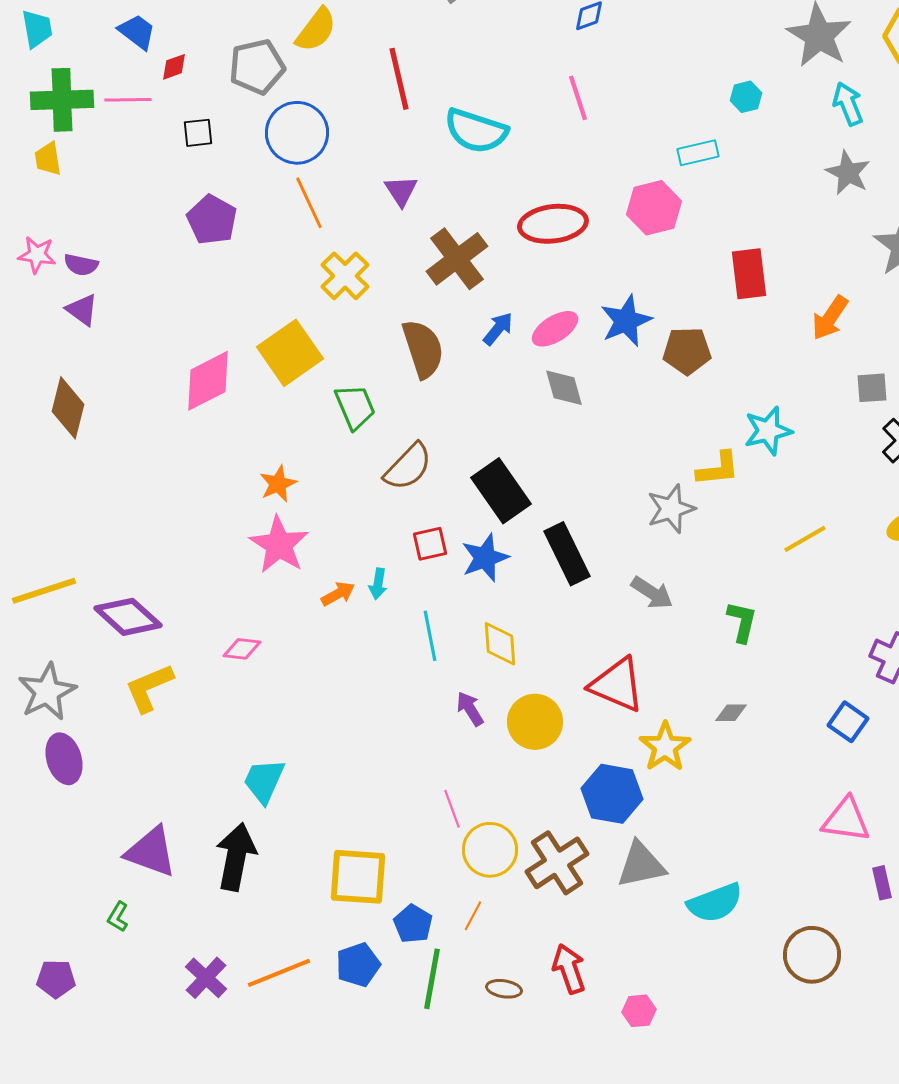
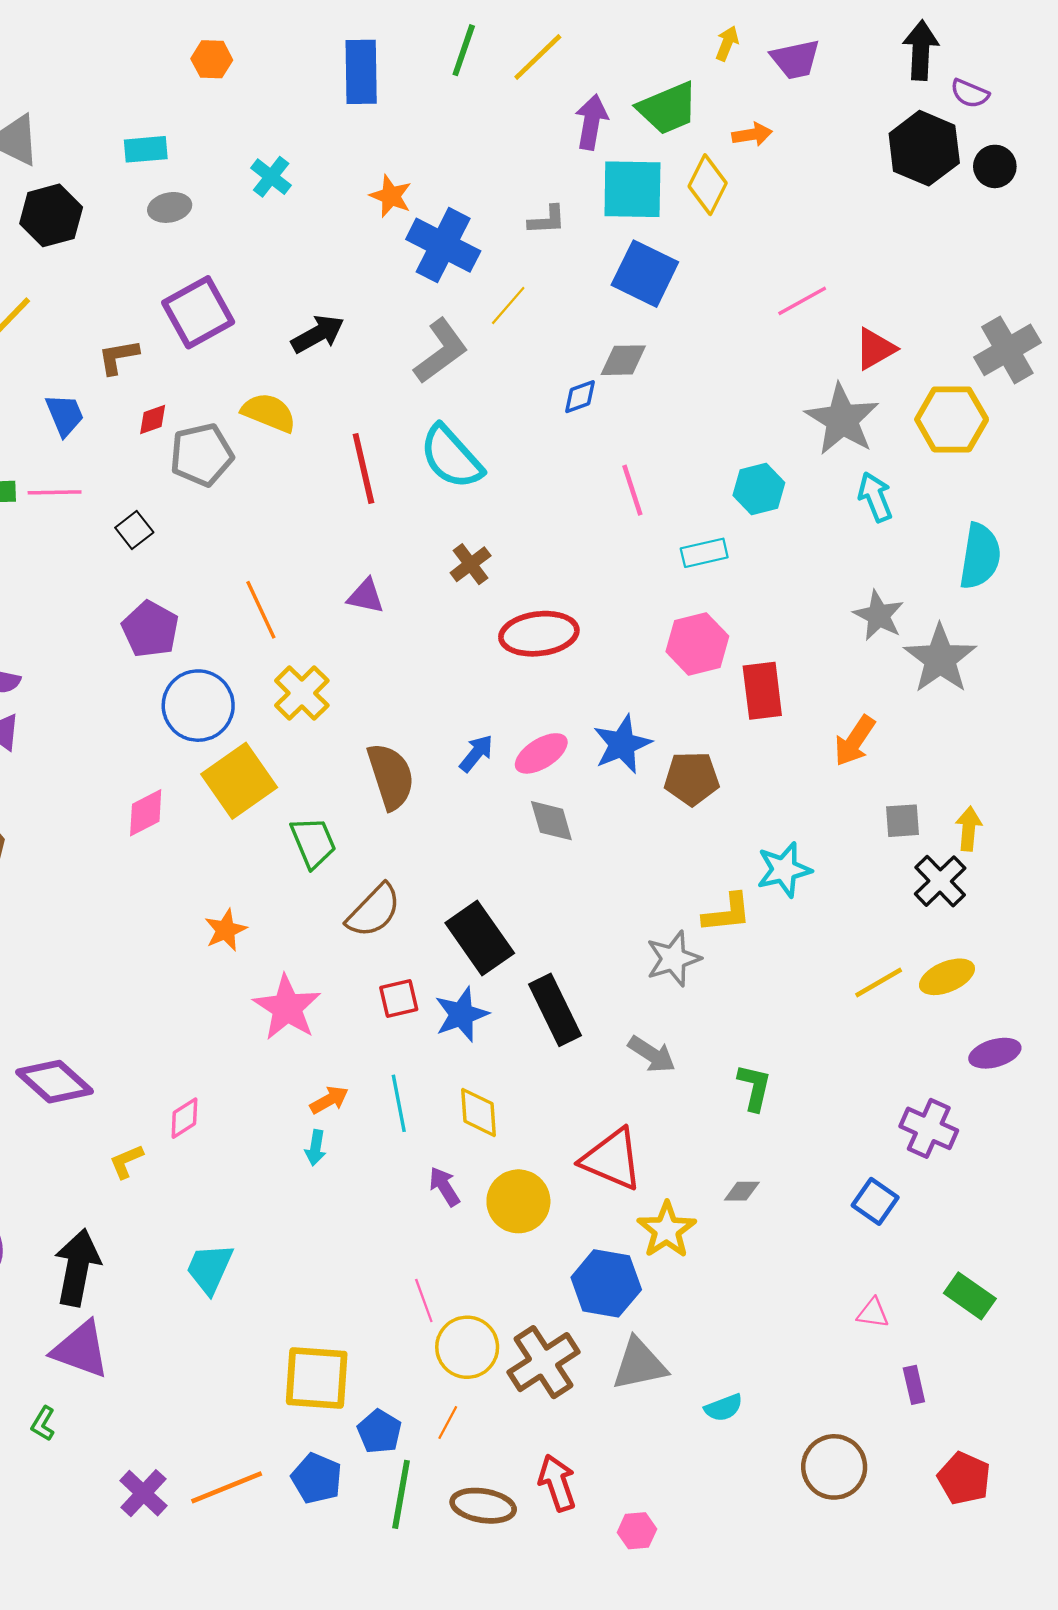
yellow semicircle: (316, 30) -> (269, 413), turned -105
blue trapezoid: (137, 32) -> (65, 415), turned 30
red diamond: (174, 67) -> (153, 419), moved
cyan hexagon: (746, 97) -> (759, 489), size x1.4
pink line: (578, 98) -> (632, 490), moved
cyan semicircle: (476, 131) -> (451, 457), moved, turned 30
black square: (198, 133) -> (134, 530), turned -32
blue circle: (297, 133) -> (198, 706), moved
gray star: (848, 173) -> (879, 615), moved
purple triangle: (401, 191) -> (366, 596), turned -45
pink hexagon: (654, 208) -> (697, 644), moved
brown cross: (457, 259) -> (471, 564), moved, size x0.6
pink diamond: (208, 381) -> (146, 813), size x0.7
yellow line: (805, 539) -> (879, 983), moved
pink star: (279, 545) -> (287, 1008), moved
cyan arrow: (378, 584) -> (316, 1148), moved
orange arrow: (338, 594) -> (329, 1100), moved
pink diamond: (242, 649) -> (184, 1118), turned -39
yellow L-shape: (149, 688) -> (126, 1161), moved, size x0.6
pink triangle: (846, 820) -> (873, 1313), size x0.6
black arrow: (236, 857) -> (77, 1267), moved
cyan semicircle: (715, 903) -> (724, 1408), size x0.6
blue pentagon: (358, 965) -> (317, 1478), turned -30
brown ellipse: (504, 989) -> (483, 1506), size x1.6

